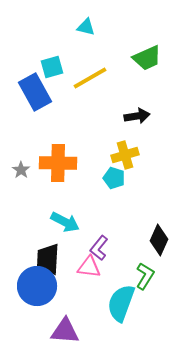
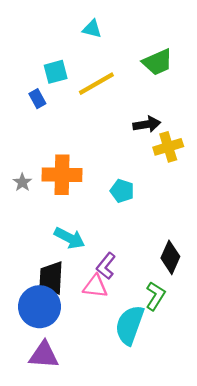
blue rectangle: (35, 92) -> (37, 99), size x0.5
yellow cross: (125, 155) -> (168, 147), moved
purple triangle: (65, 331) -> (44, 355), moved

